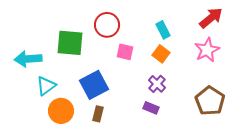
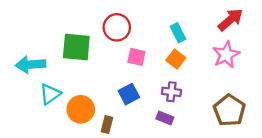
purple cross: (157, 84) -> (171, 92), turned -36
blue square: (94, 85) -> (129, 94), moved, size x0.7
orange circle: (61, 111) -> (81, 109), moved

